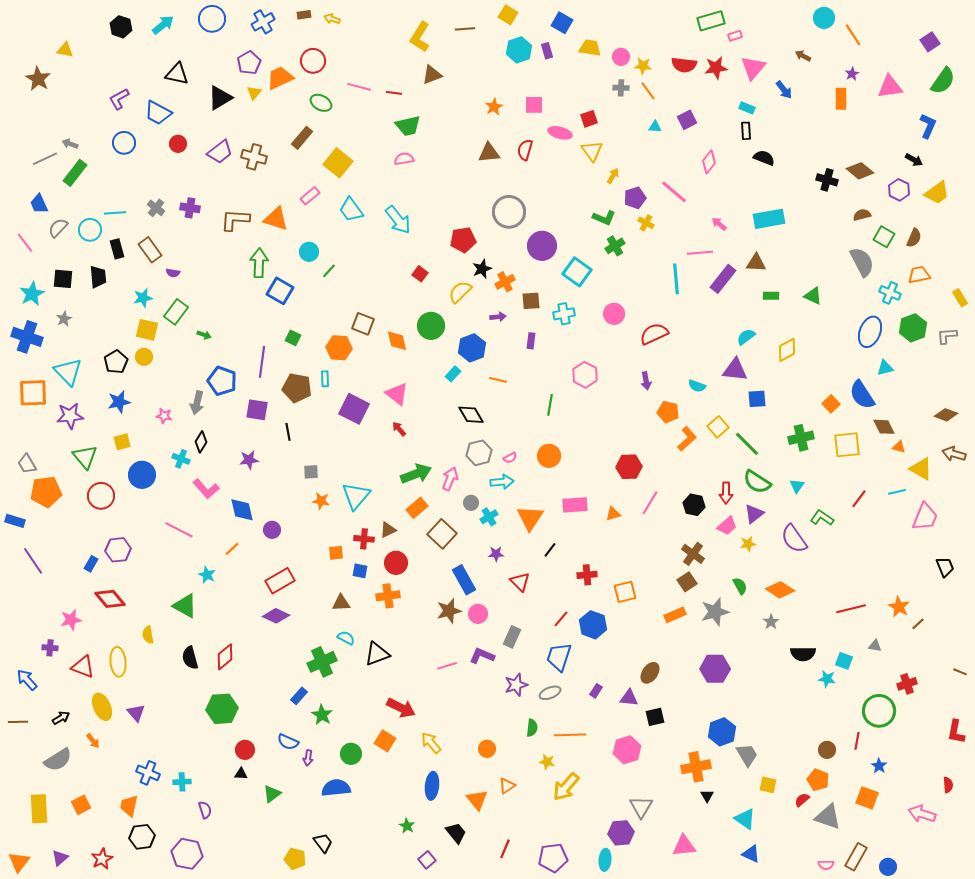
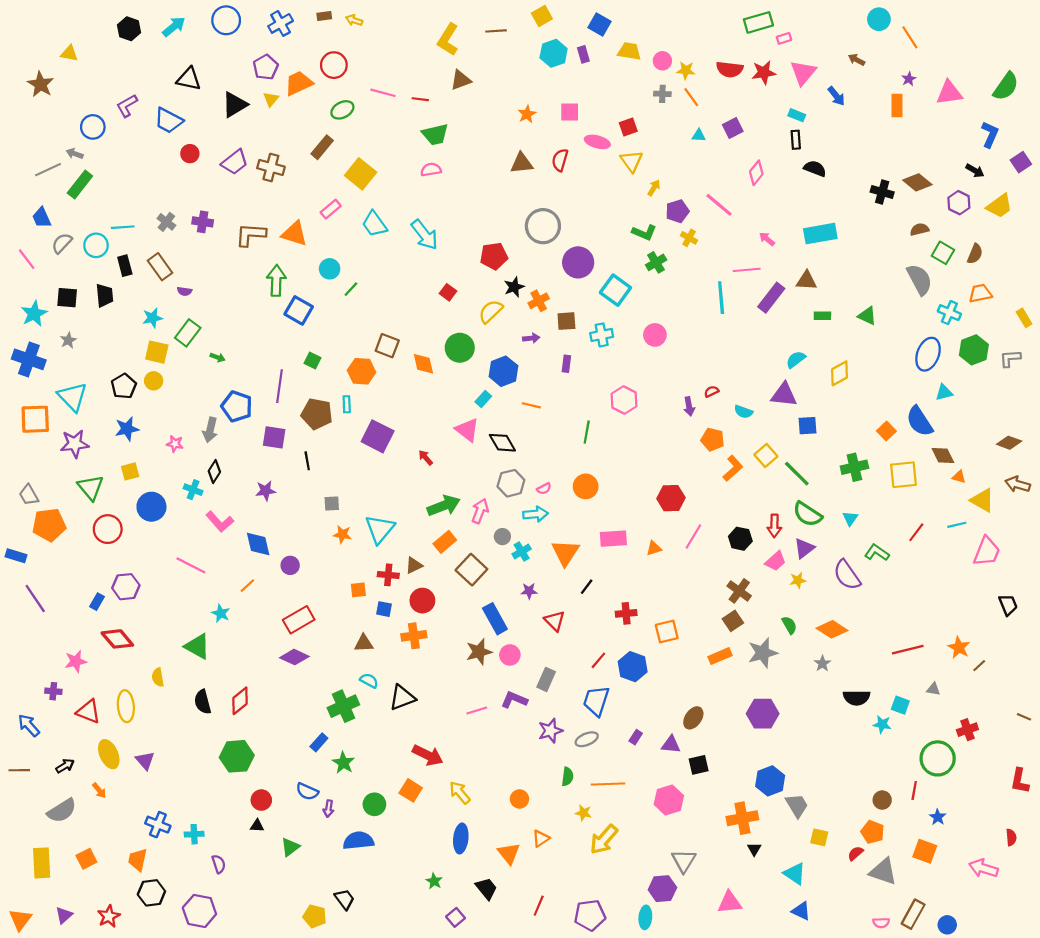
yellow square: (508, 15) -> (542, 16), turned 30
purple square: (930, 42) -> (1021, 162), moved
green ellipse: (321, 103) -> (342, 110), turned -55
blue circle: (124, 143) -> (93, 127), moved
red semicircle: (654, 334) -> (711, 391), moved, size x0.5
pink triangle: (397, 394) -> (467, 430), moved

